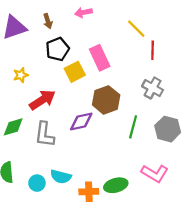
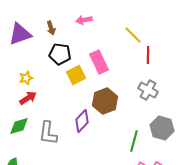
black pentagon: (57, 49) -> (60, 54), turned 30
red arrow: (42, 100) -> (28, 98), moved, size x0.7
purple diamond: (81, 122) -> (82, 121), turned -35
green line: (133, 127) -> (134, 141), moved

